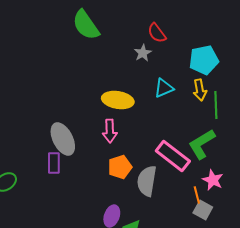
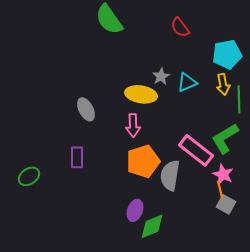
gray star: (143, 53) -> (161, 76), moved
gray ellipse: (63, 139) -> (86, 109), moved, size x0.7
orange pentagon: (120, 167) -> (143, 161), size x1.4
pink star: (213, 180) -> (223, 174), moved

